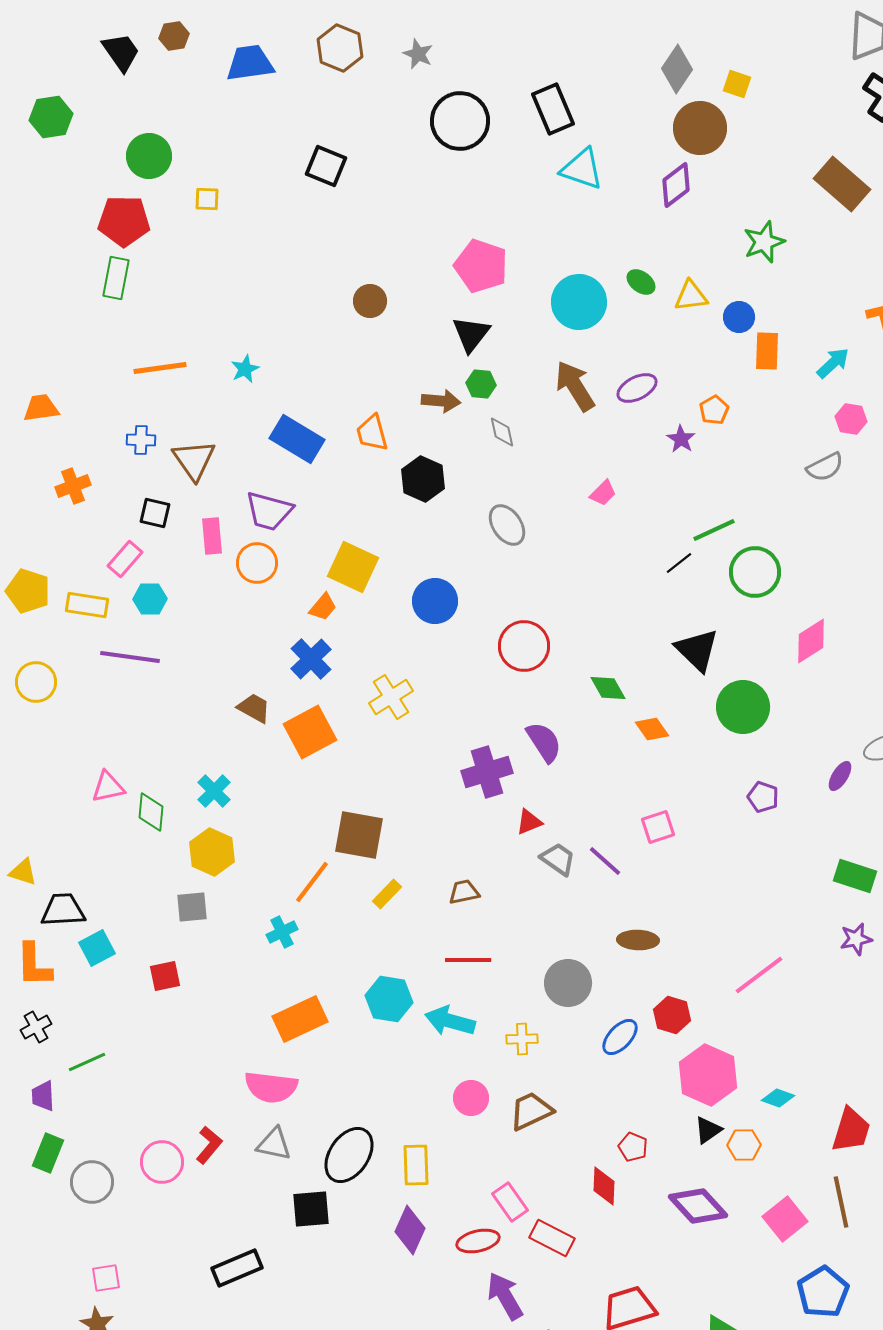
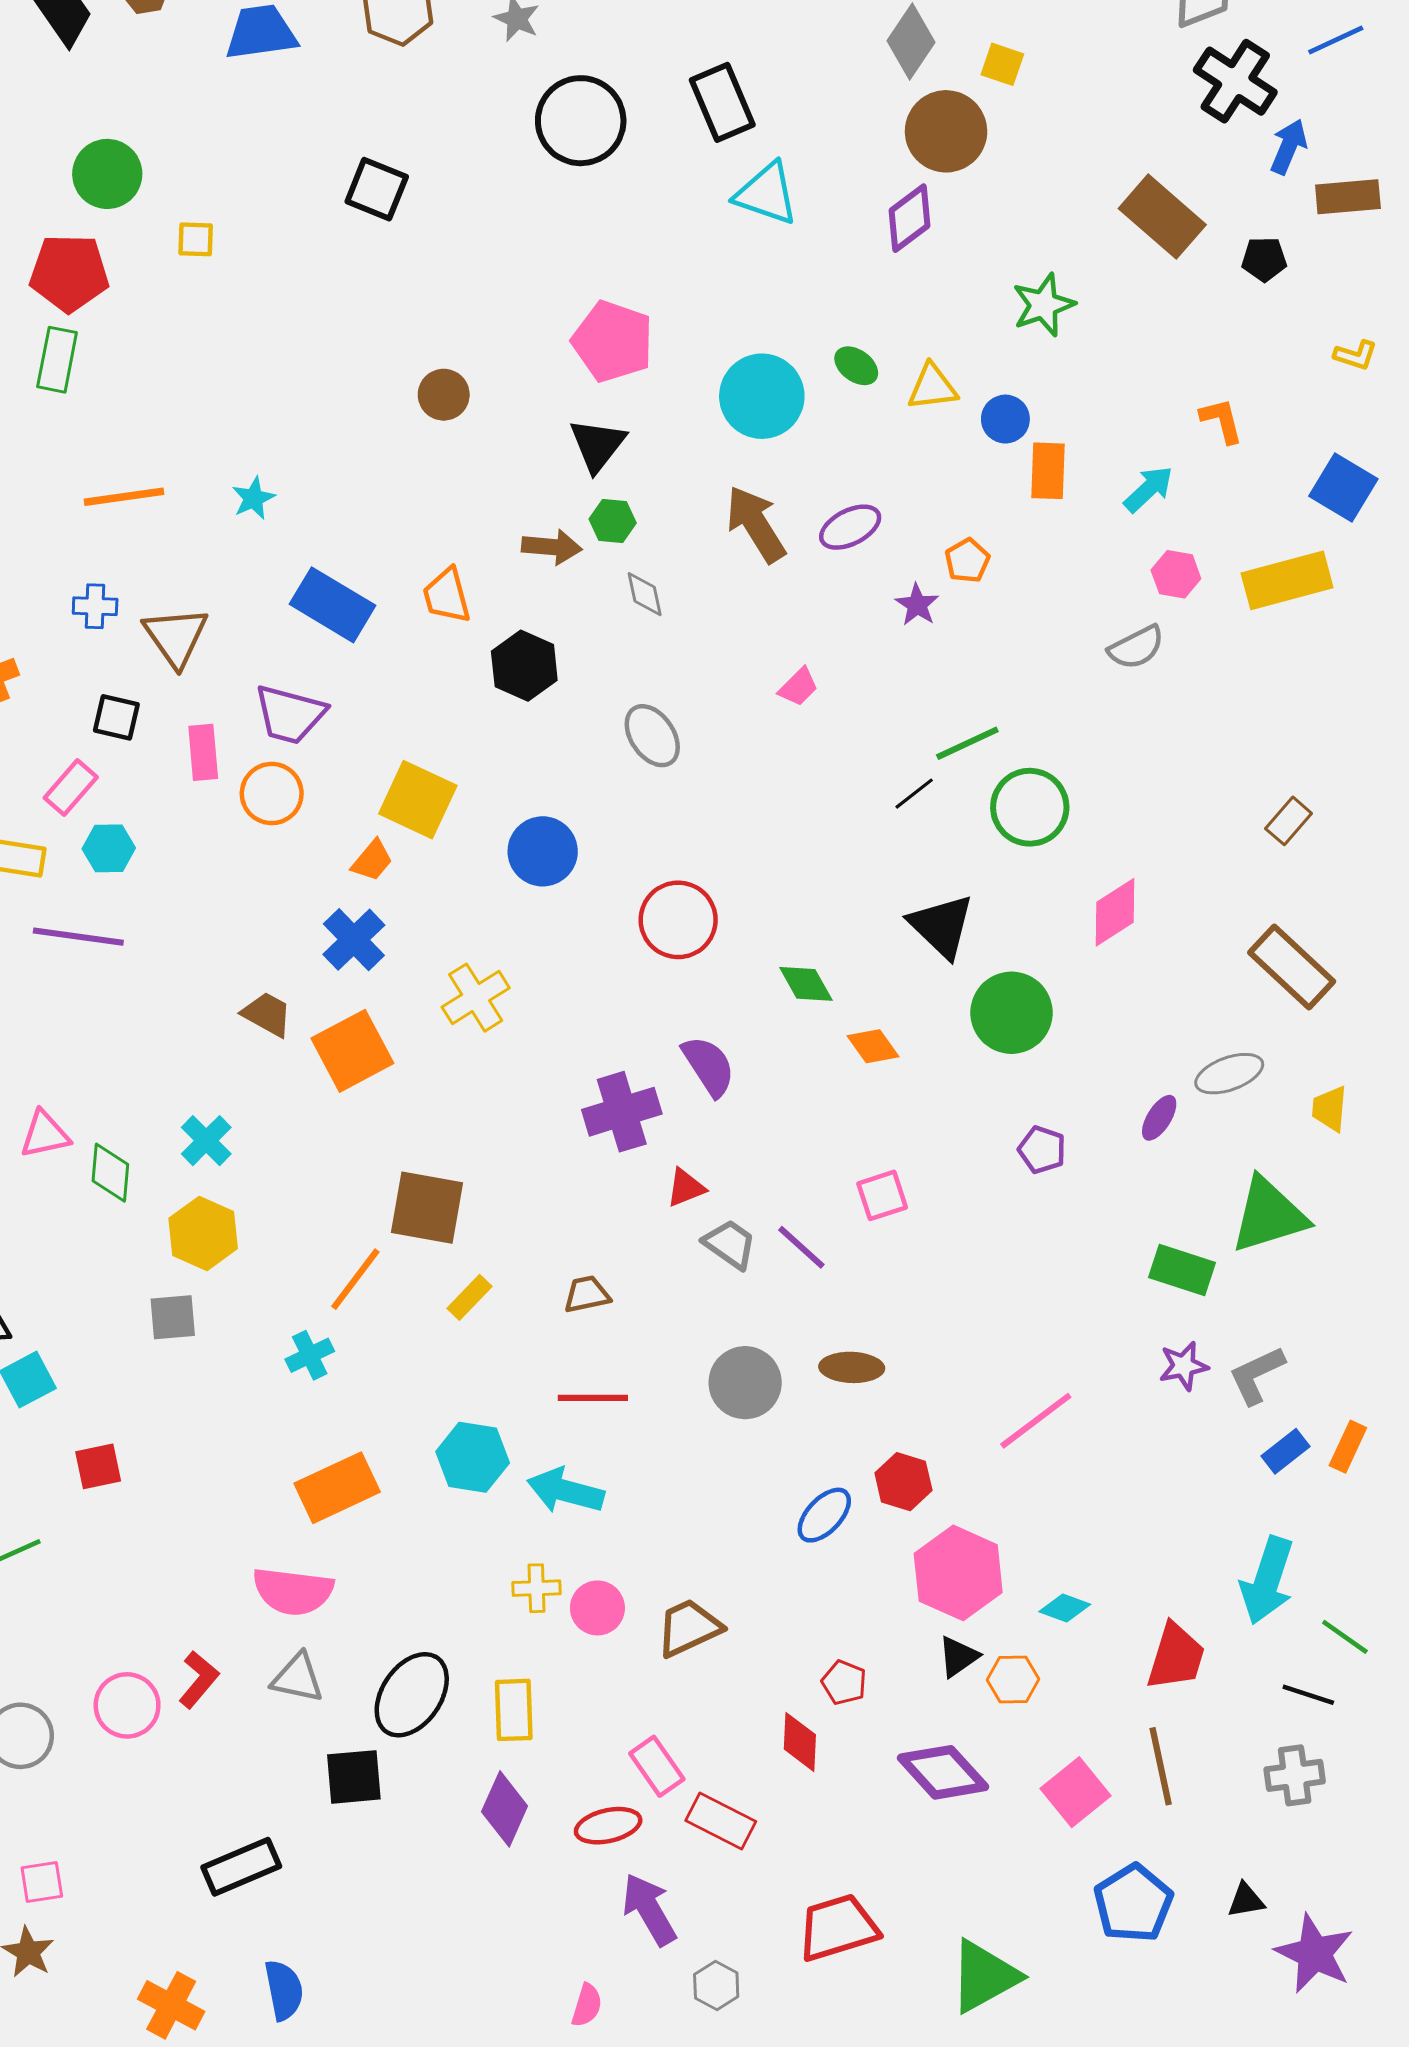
red square: (165, 976) -> (98, 1466), moved
gray circle: (568, 983) -> (745, 1383), moved
yellow cross: (522, 1039) -> (537, 1588), moved

